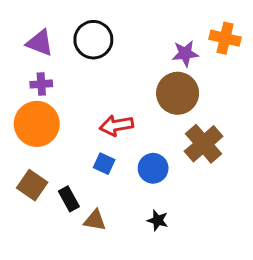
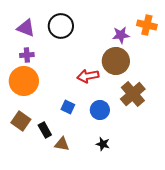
red arrow: (116, 125) -> (88, 76), moved

